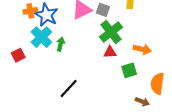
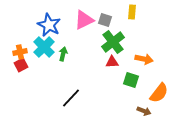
orange cross: (30, 11) -> (20, 52), moved
green square: (129, 70) -> (131, 80), turned 35
orange semicircle: (157, 83) -> (159, 93), turned -150

